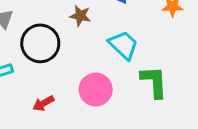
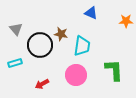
brown star: (80, 16) -> (61, 34), moved
cyan trapezoid: (123, 45) -> (82, 46), moved, turned 55

